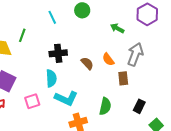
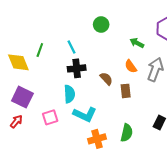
cyan line: (52, 17) -> (71, 47), moved
orange semicircle: (108, 59) -> (131, 66), moved
brown rectangle: (123, 78) -> (126, 91), moved
green semicircle: (105, 106) -> (127, 133), moved

